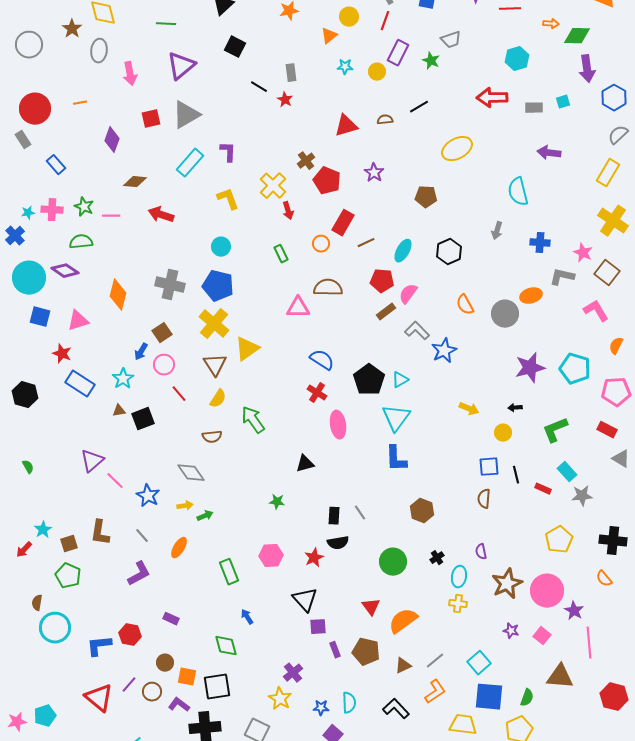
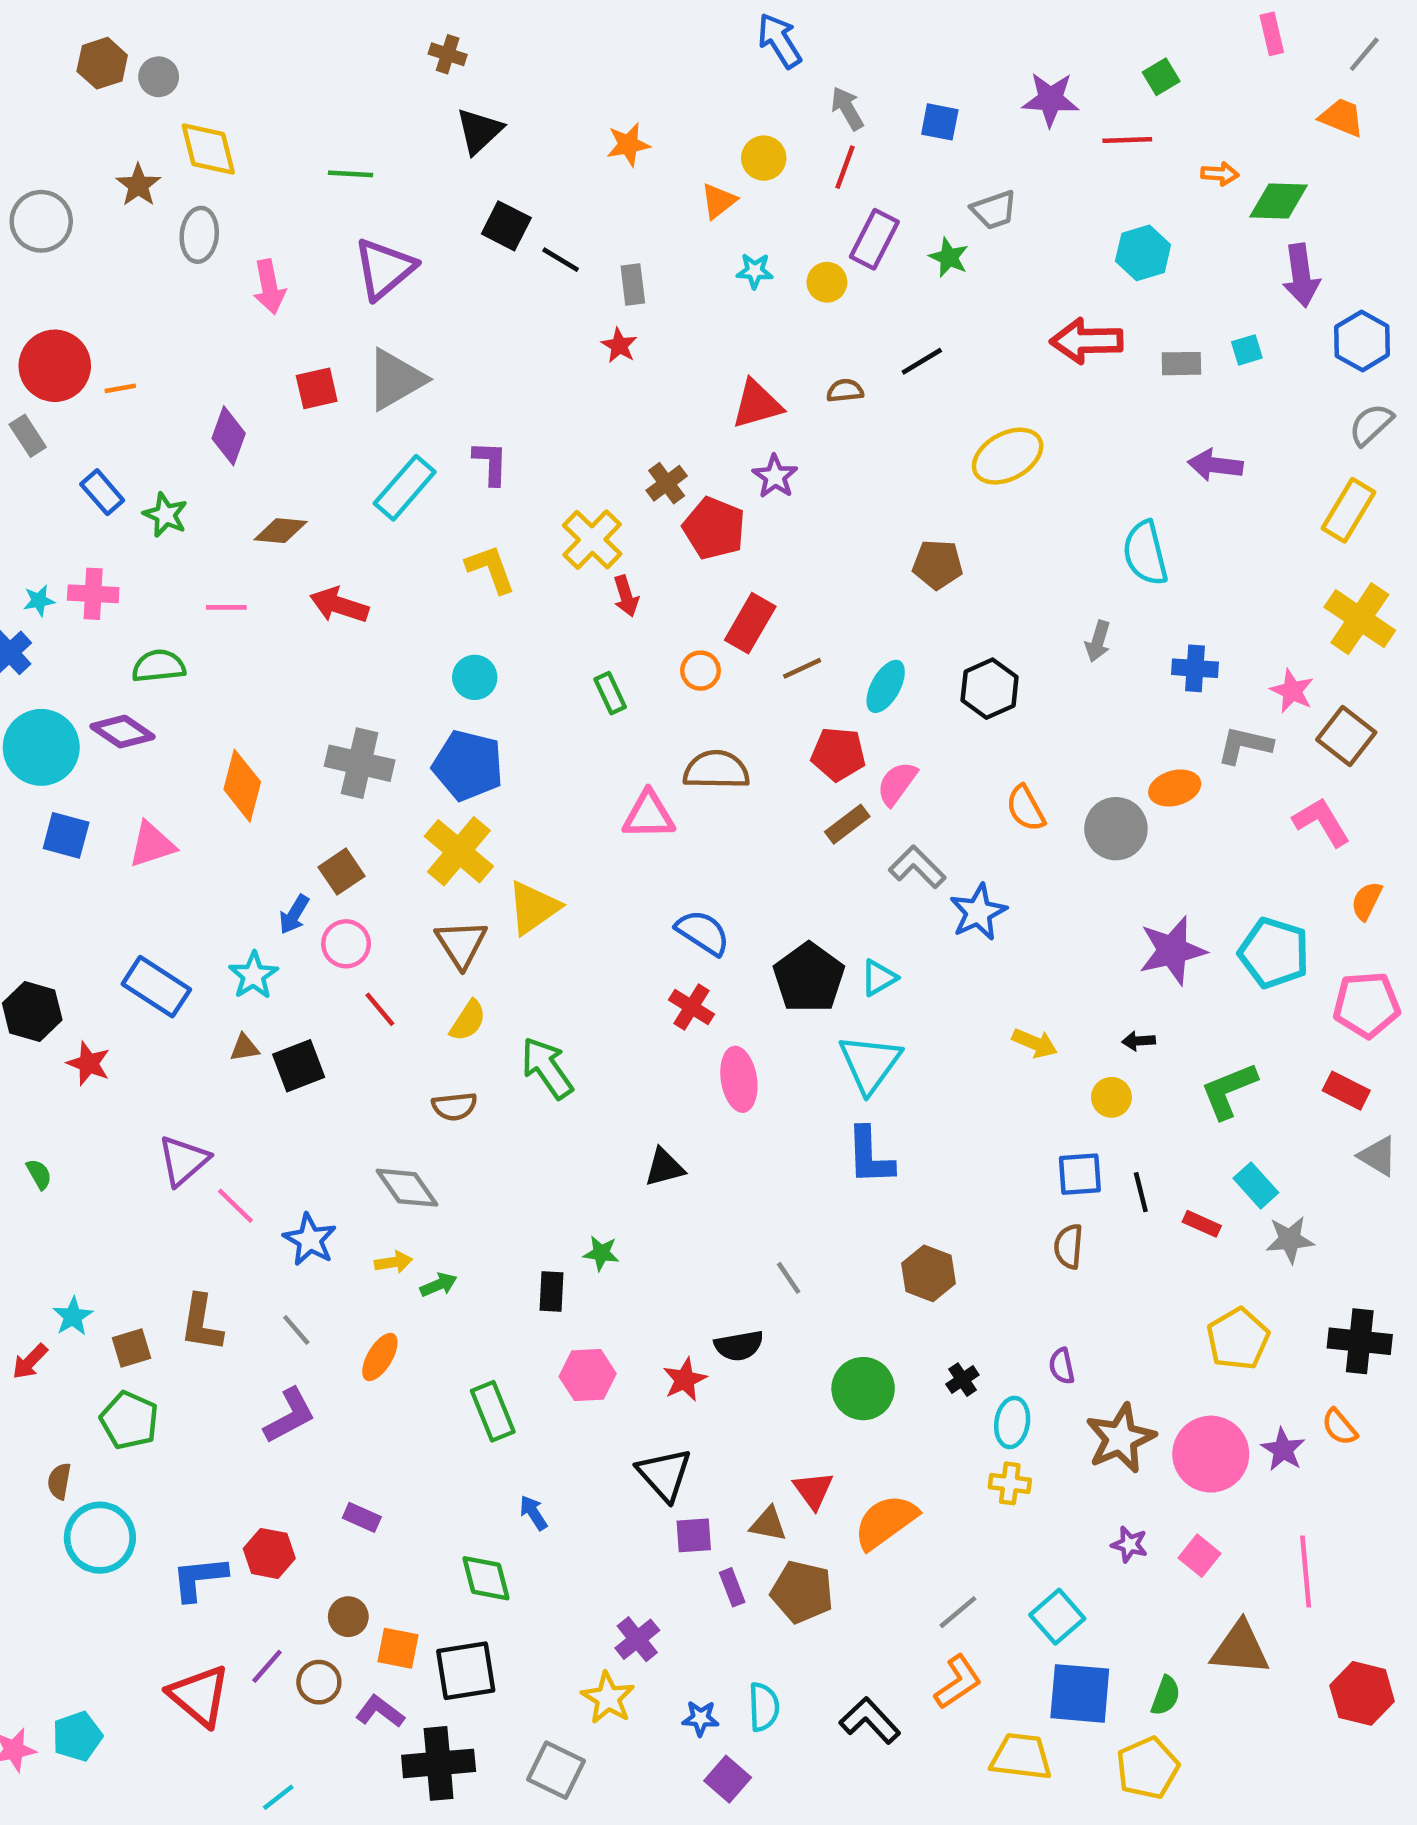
black line: (259, 87) -> (561, 260), moved
orange line: (80, 103) -> (120, 388), moved
purple star: (374, 173) -> (775, 476), moved
green star: (84, 207) -> (165, 515), moved
red star: (62, 354) -> (89, 1063), moved
black rectangle: (334, 516) -> (551, 1292), moved
purple star: (574, 611) -> (1283, 1450), moved
brown triangle: (403, 666) -> (768, 1524), moved, turned 36

